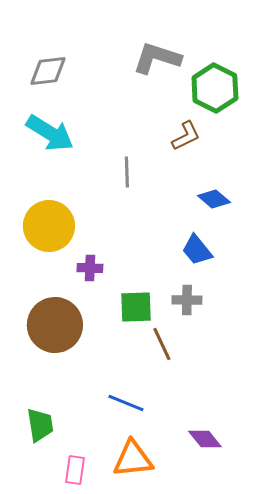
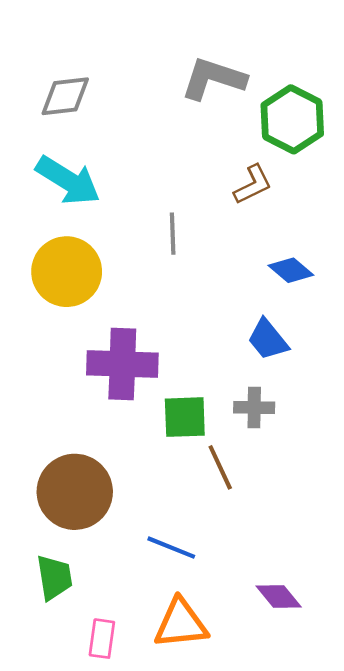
yellow circle: (49, 226) -> (67, 272), moved
purple cross: (90, 268) -> (122, 364), size x2.0
brown circle: (55, 325) -> (75, 492), moved

